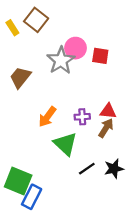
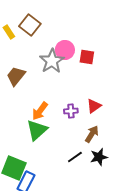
red triangle: (108, 111) -> (94, 106), turned -42
brown arrow: (106, 128) -> (92, 134), moved
green triangle: (65, 144) -> (37, 130), moved, turned 35

